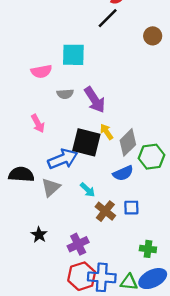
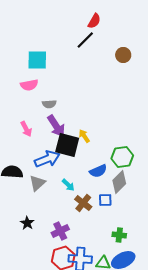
cyan square: (73, 55) -> (37, 60), moved
purple arrow: (95, 100) -> (56, 126), moved
gray diamond: (128, 142) -> (119, 182), moved

